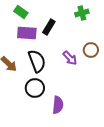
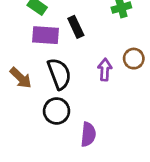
black rectangle: (49, 27) -> (76, 27), turned -56
purple arrow: (70, 58) -> (105, 70), turned -133

